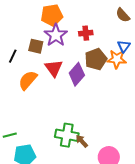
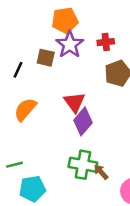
red triangle: (54, 68) -> (75, 102), moved
purple diamond: (77, 74) -> (83, 121), moved
orange semicircle: (28, 80) -> (25, 109), moved

